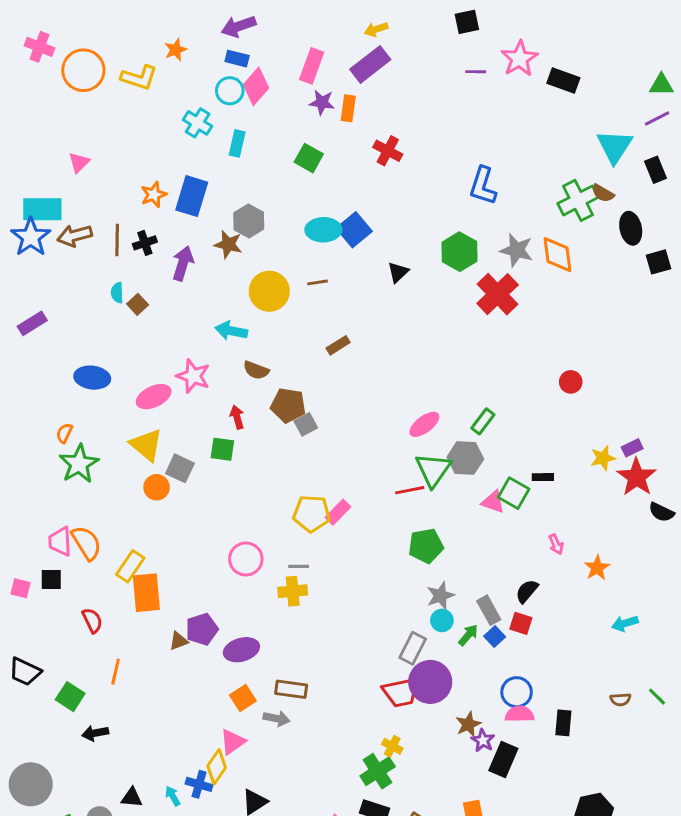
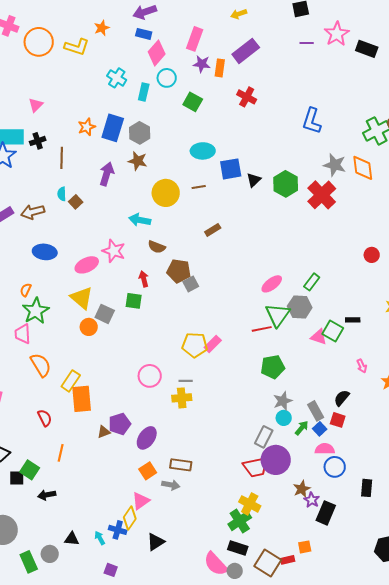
purple rectangle: (370, 64) -> (246, 51), moved
cyan circle: (230, 91) -> (167, 78), moved
gray hexagon: (249, 221) -> (140, 133), moved
blue square: (354, 230) -> (231, 169), moved, turned 30
brown arrow: (75, 236) -> (33, 212), moved
black cross: (145, 243) -> (38, 141), moved
green hexagon: (459, 252) -> (286, 184), moved
pink trapezoid: (60, 541) -> (23, 334), moved
black square: (51, 579) -> (17, 478), moved
purple ellipse: (241, 650) -> (147, 438), turned -40
pink semicircle: (519, 714) -> (325, 449), moved
yellow cross: (392, 746) -> (250, 504), size x1.5

